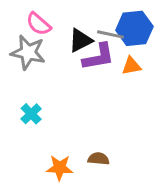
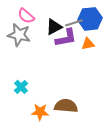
gray line: (110, 34) -> (74, 23), turned -30
cyan cross: (31, 114) -> (21, 87), moved
brown semicircle: (98, 159) -> (66, 106), size x1.6

